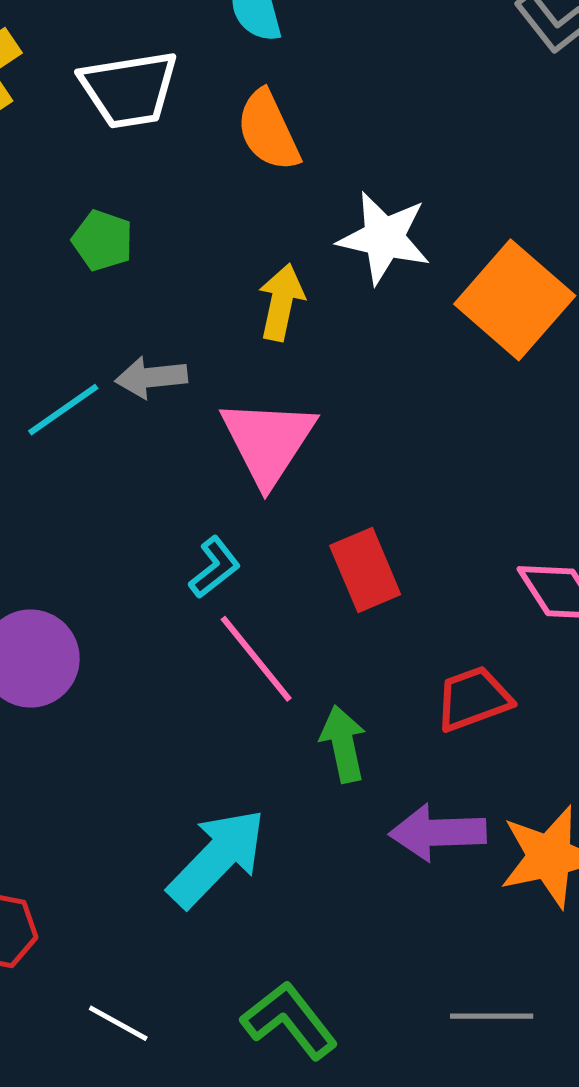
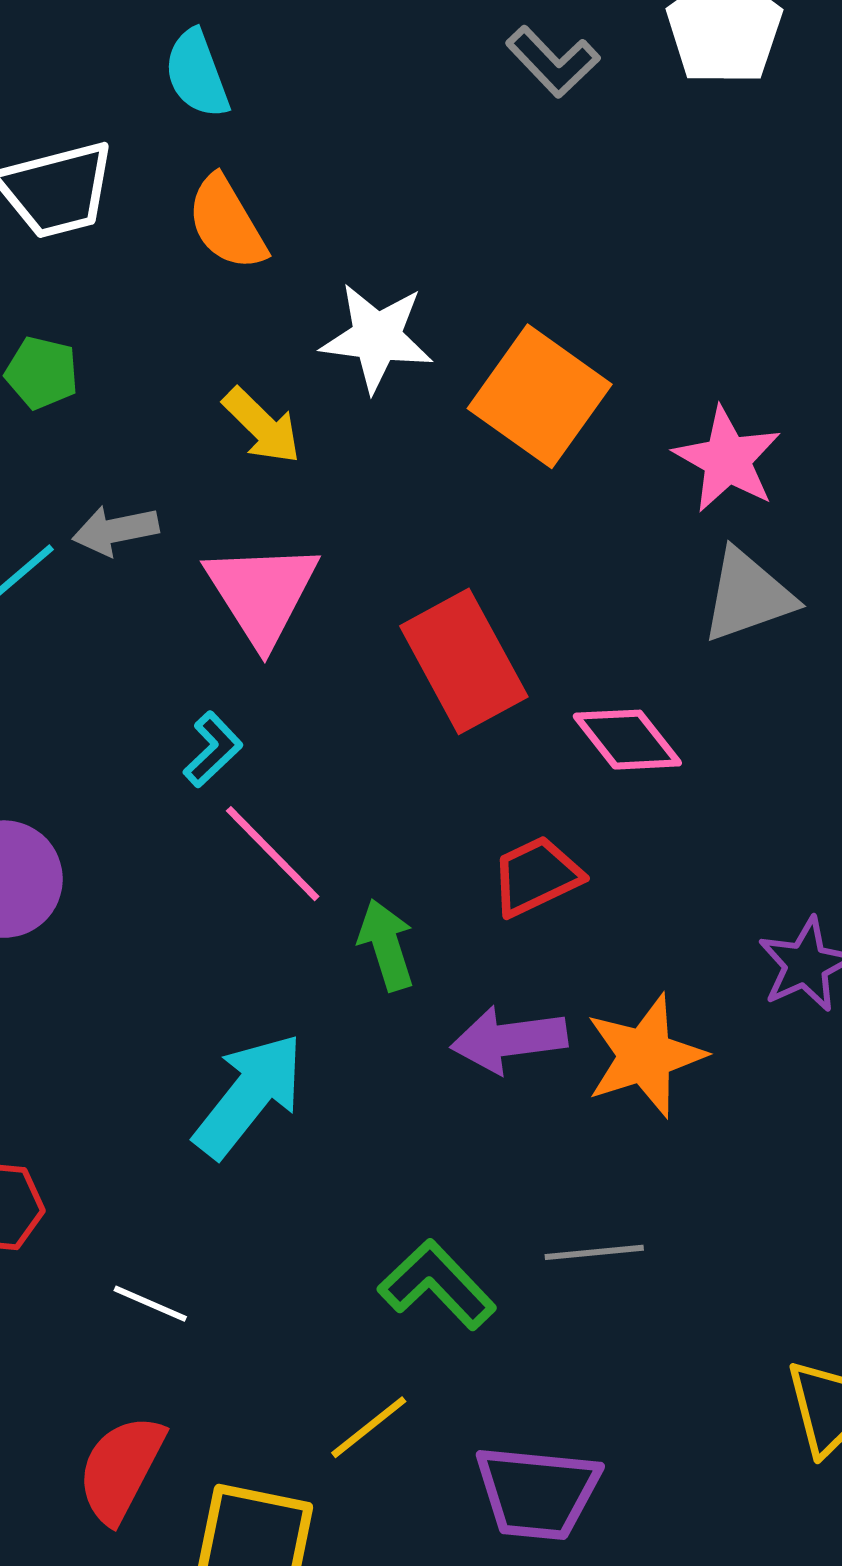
yellow arrow: (281, 302) -> (262, 426), turned 128
red rectangle: (365, 570) -> (464, 661), moved, size x1.4
green L-shape: (289, 1020) -> (437, 1285), moved

